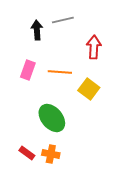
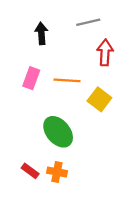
gray line: (63, 20) -> (88, 22), moved

